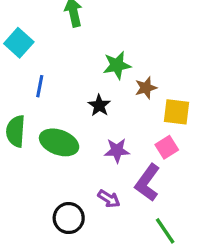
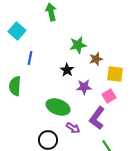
green ellipse: (59, 142) -> (58, 107), moved
purple star: (117, 150) -> (84, 87), moved

